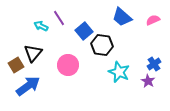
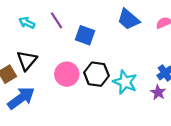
cyan arrow: (41, 26) -> (27, 23), moved
blue square: (84, 31) -> (85, 35), turned -30
black hexagon: (102, 45) -> (96, 74), moved

